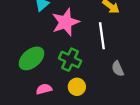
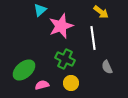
green ellipse: (32, 58) -> (24, 70), moved

